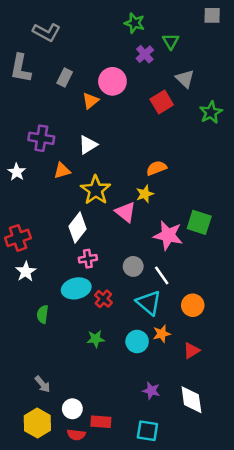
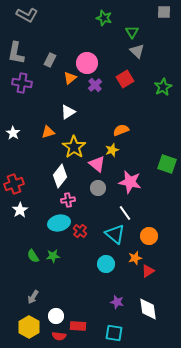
gray L-shape: (46, 32) -> (27, 15), moved
purple cross: (145, 54) -> (95, 85), moved
gray triangle: (185, 79) -> (137, 51), moved
purple cross: (41, 138) -> (22, 83), moved
green square: (199, 222) -> (167, 164), moved
gray circle: (133, 266) -> (98, 188), moved
green semicircle: (43, 314) -> (33, 256), moved, turned -40
orange star: (162, 334) -> (135, 258), moved
green star: (96, 339) -> (53, 256), moved
gray arrow: (43, 384) -> (33, 297), turned 72

